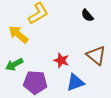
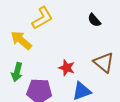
green arrow: (14, 64) -> (17, 72), turned -48

